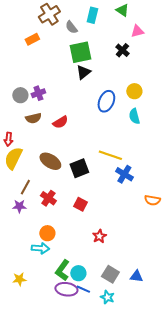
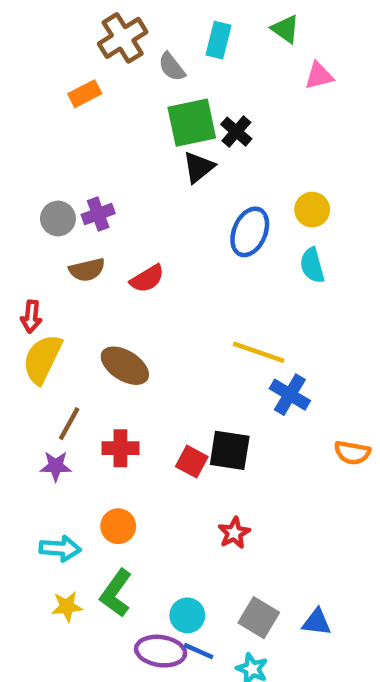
black cross: (122, 50) -> (236, 132), moved
black square: (79, 168) -> (230, 450), moved, turned 30
red cross: (48, 198) -> (120, 448), turned -35
cyan arrow: (40, 248) -> (60, 548), moved
green L-shape: (62, 270) -> (116, 593), moved
yellow star: (19, 279) -> (67, 606), moved

